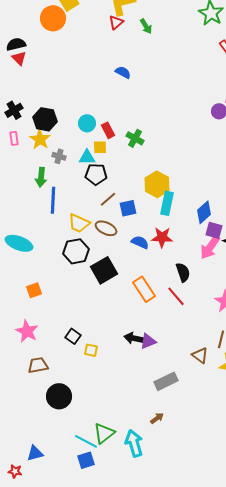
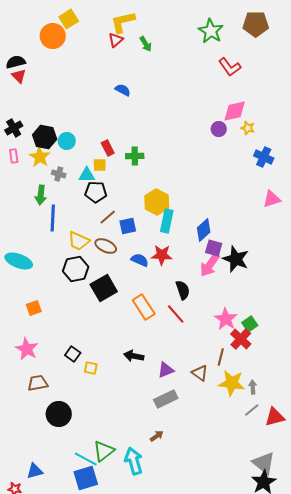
cyan circle: (87, 123) -> (67, 141), moved
green cross: (135, 138) -> (135, 156), turned -30
purple triangle: (148, 341) -> (166, 370), moved
blue square: (86, 460) -> (86, 478), size x1.4

